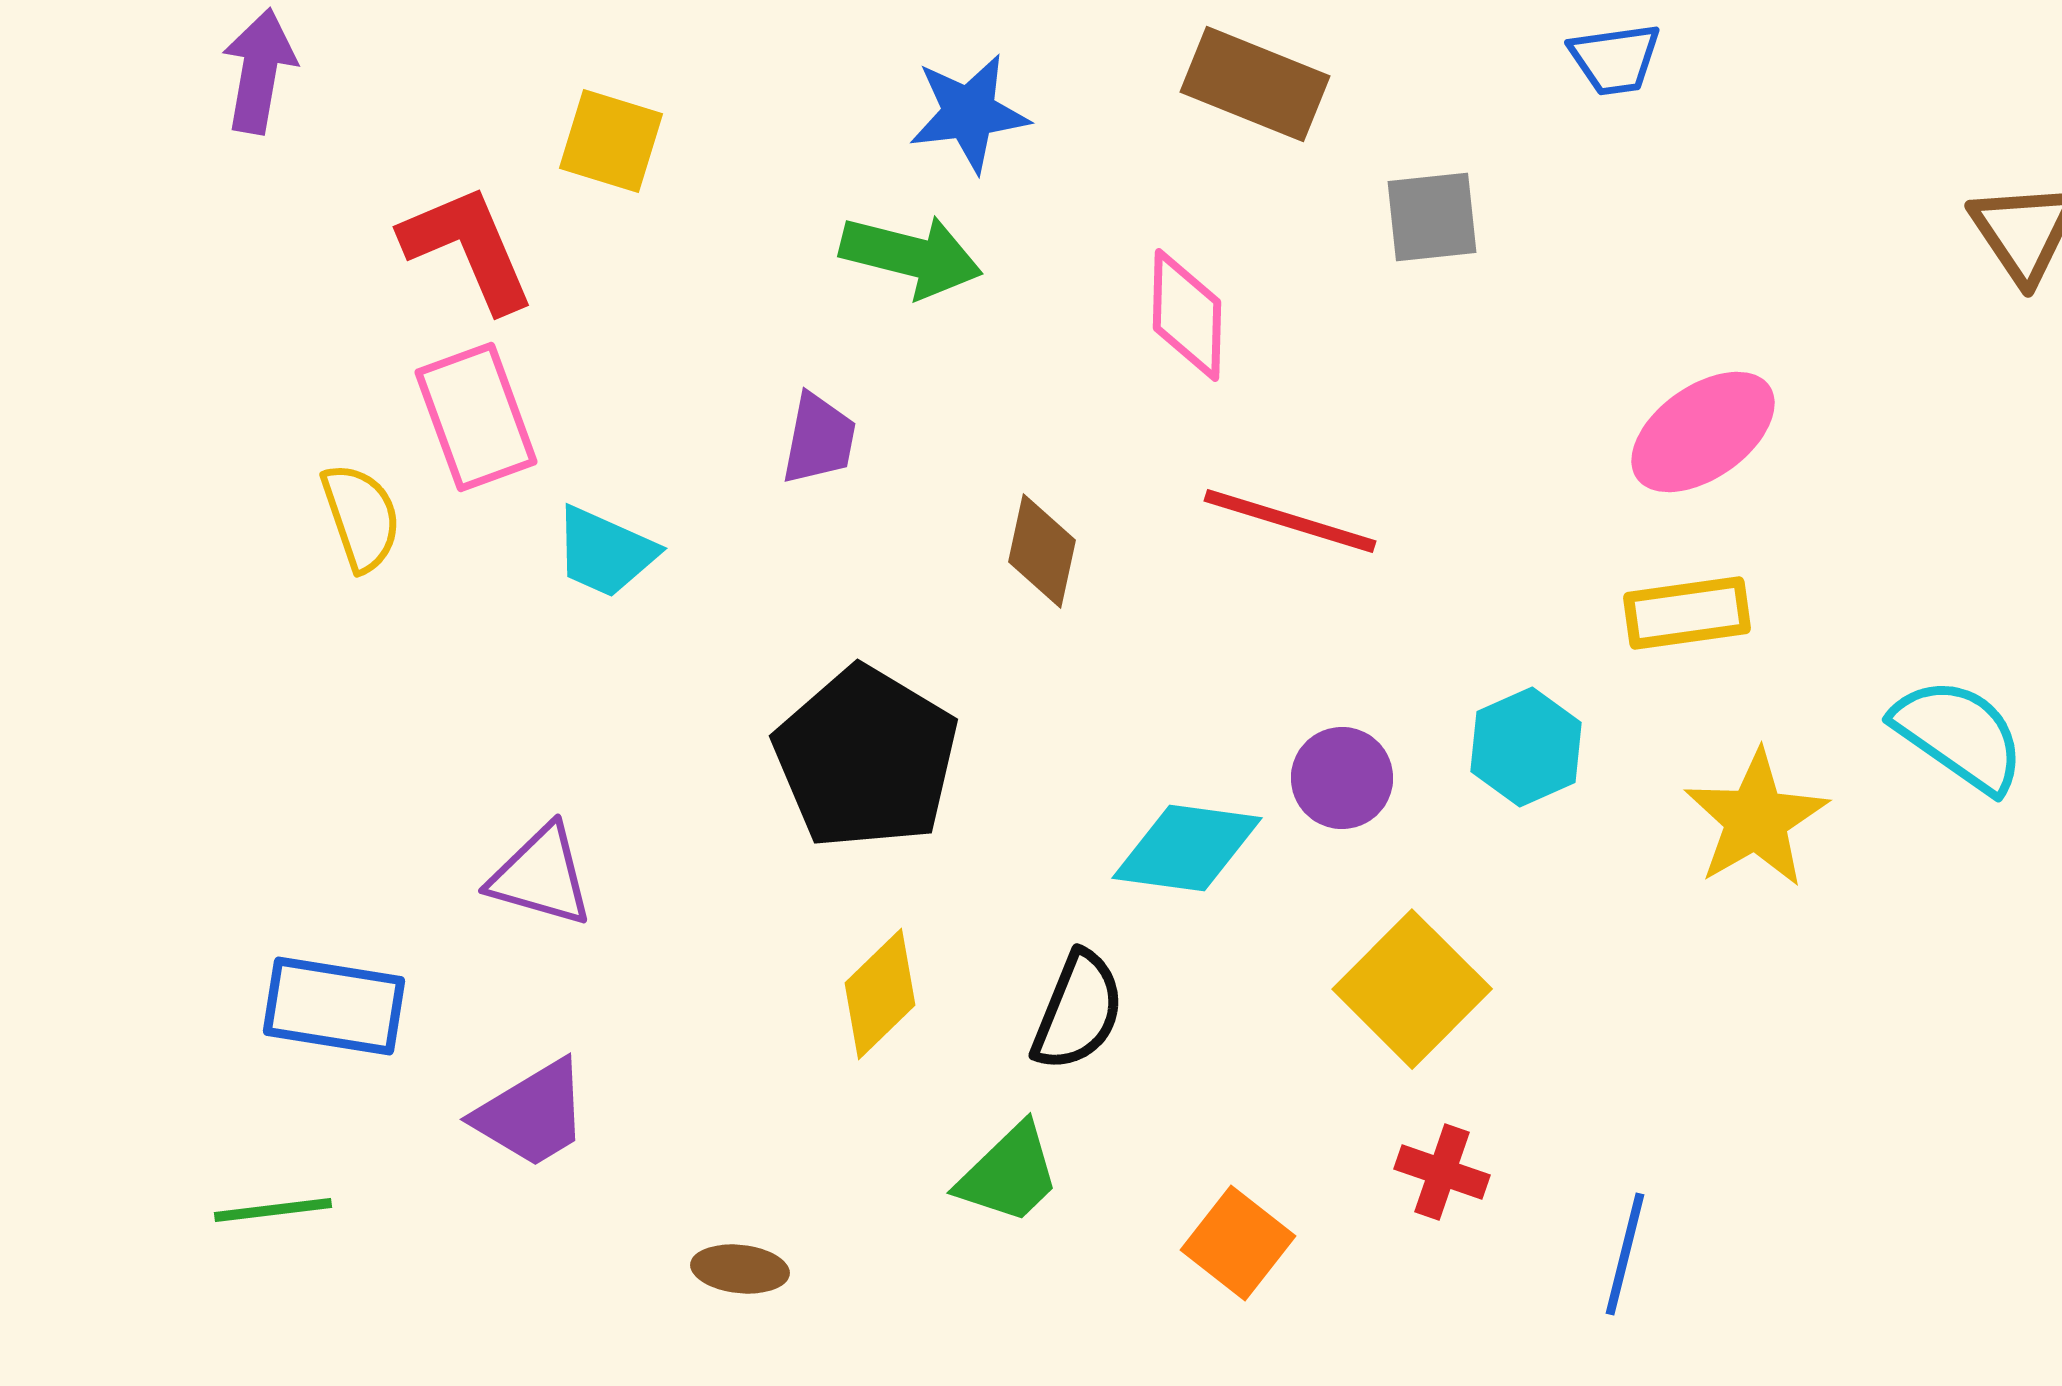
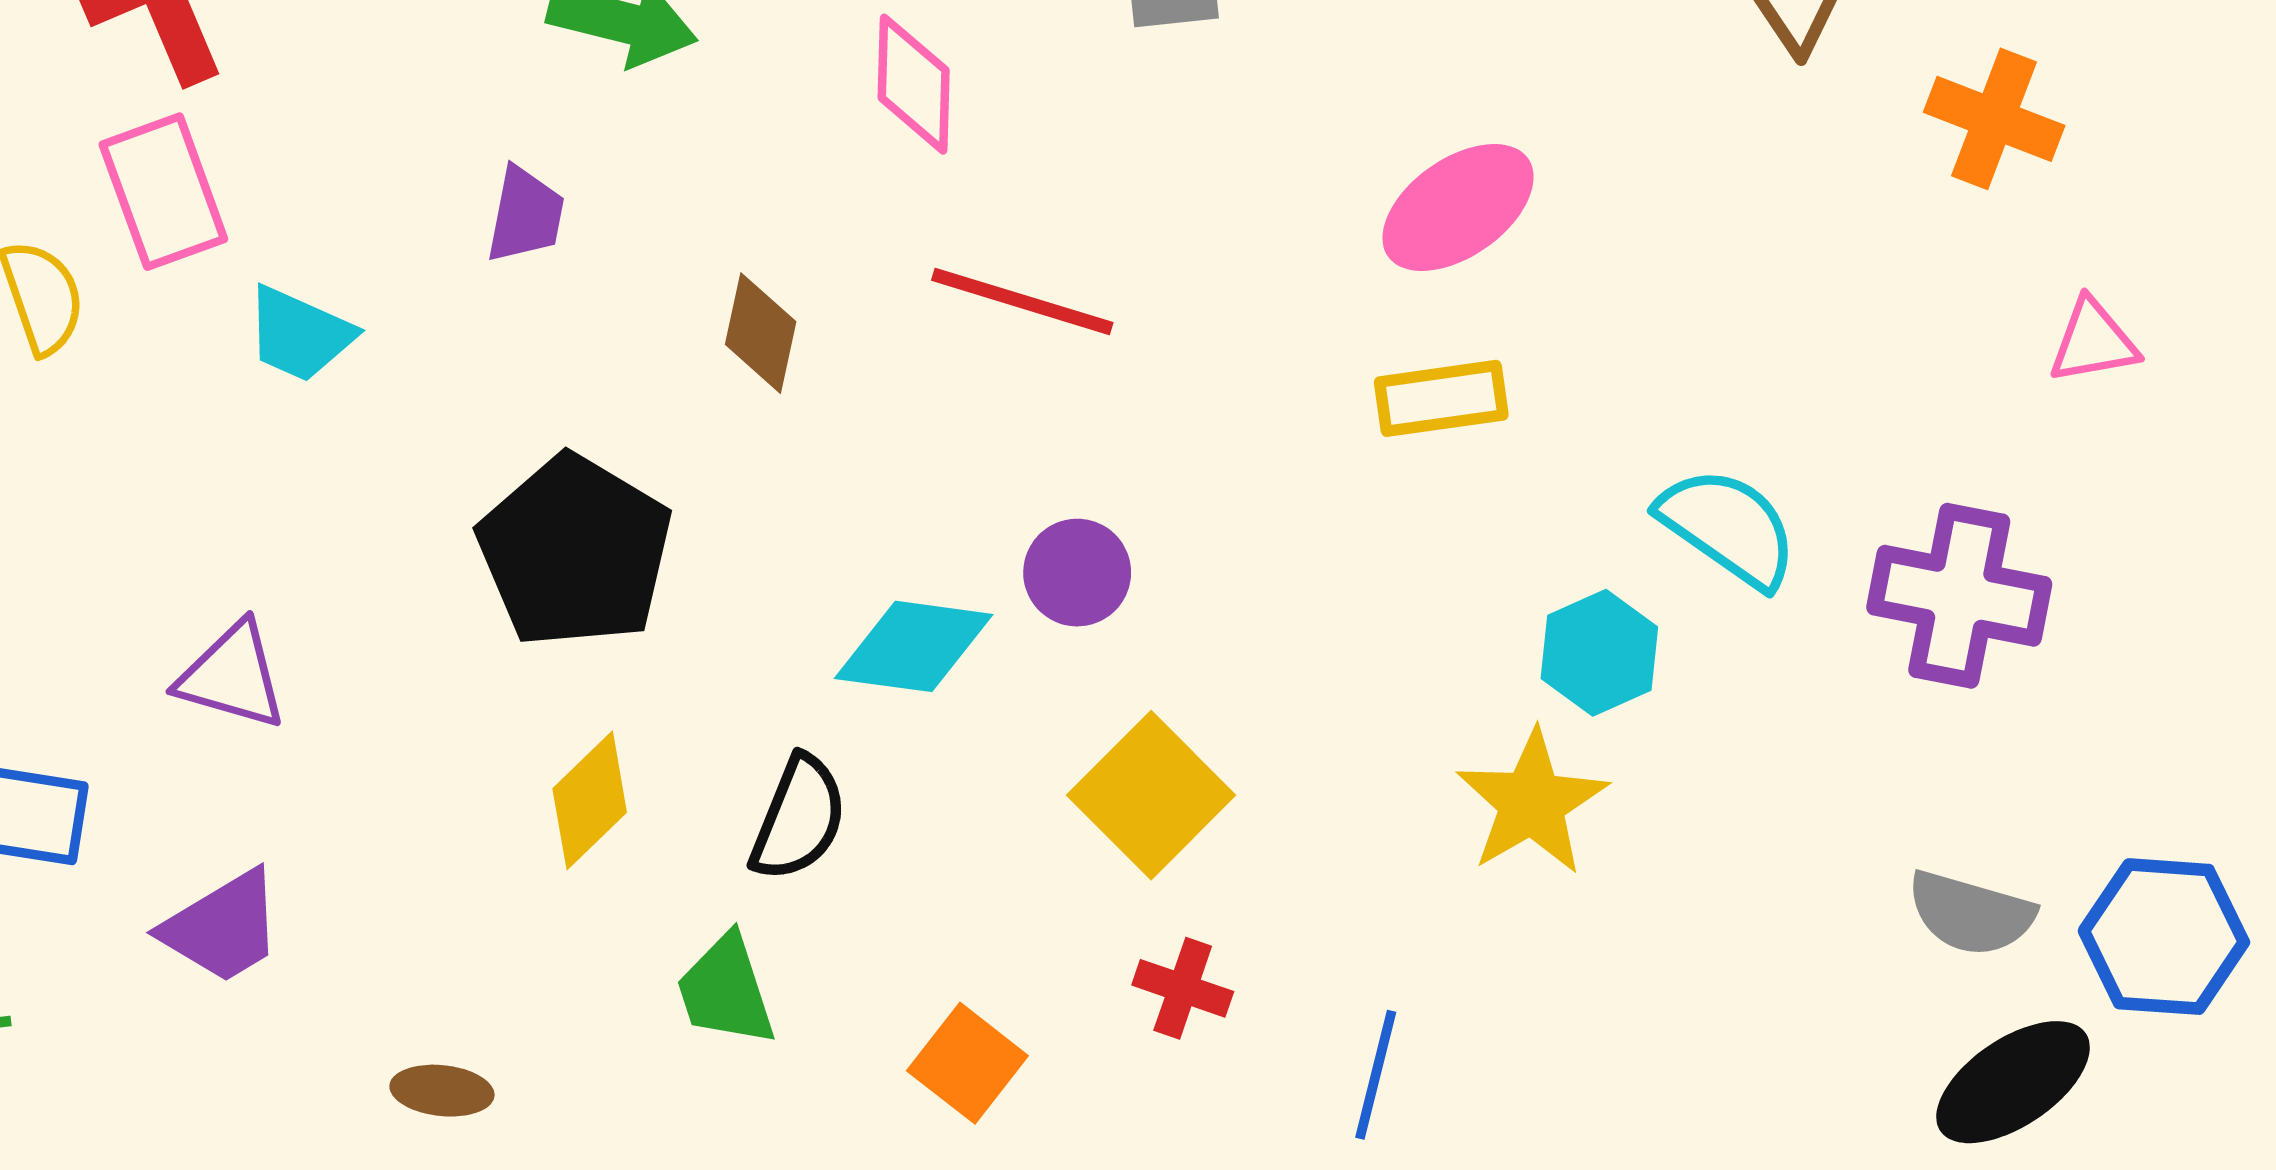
cyan hexagon: (1526, 747) -> (1599, 653), moved
yellow star: (1756, 819) -> (1532, 803), moved
green trapezoid: (1009, 1174) -> (726, 990), turned 116

